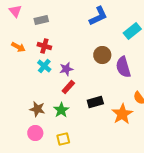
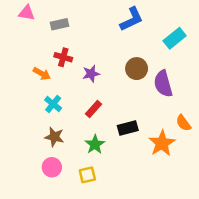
pink triangle: (15, 11) -> (27, 13), turned -40
orange arrow: (18, 47) -> (42, 74), moved
cyan cross: (44, 66) -> (53, 104), moved
purple star: (66, 69) -> (91, 74), moved
green star: (61, 110) -> (95, 144), moved

